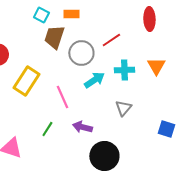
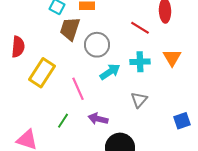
red line: (111, 40) -> (140, 28), moved, turned 66
blue square: (166, 129) -> (182, 121), turned -36

